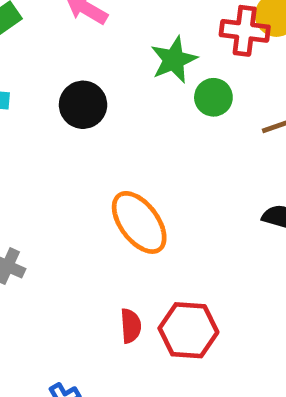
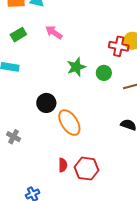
green star: (174, 60) -> (76, 67), moved
black circle: (83, 105) -> (46, 103), moved

